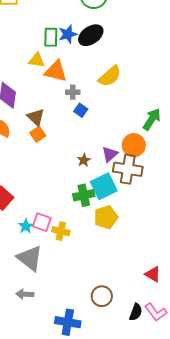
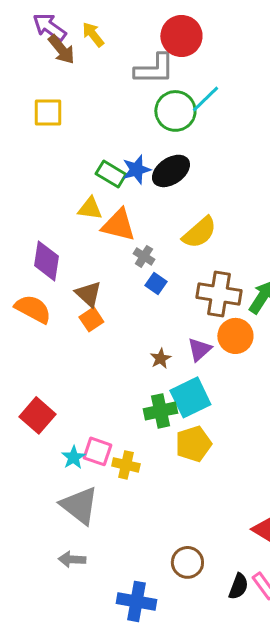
green rectangle: (51, 37) -> (111, 174), turned -60
gray cross: (73, 92) -> (144, 256), turned 32
brown cross: (128, 169) -> (219, 294), moved

